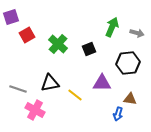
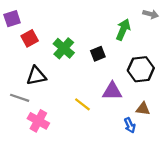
gray arrow: (137, 33) -> (151, 14), moved
black triangle: (50, 83) -> (36, 76), moved
blue arrow: (118, 114) -> (130, 125), turned -40

